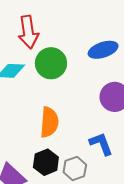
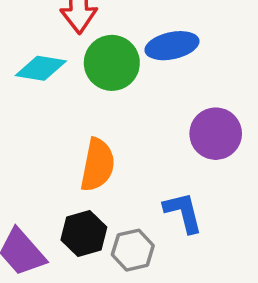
blue ellipse: (103, 50) -> (172, 46), moved

